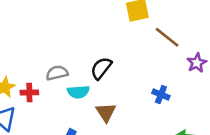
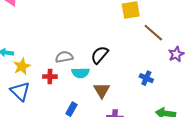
red cross: (29, 92) -> (50, 77), moved

